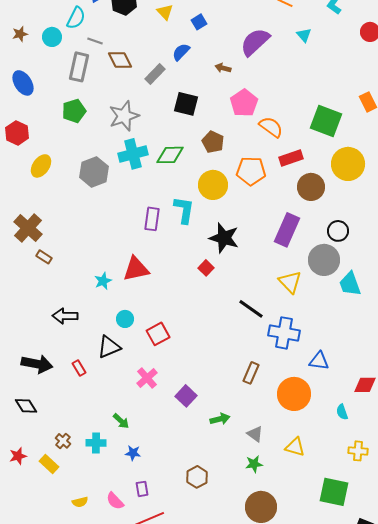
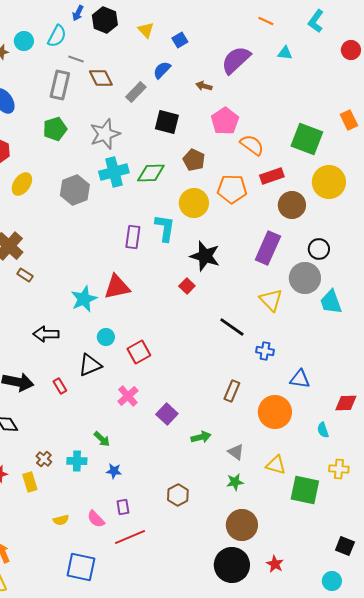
cyan triangle: (304, 35) -> (285, 53), turned -42
cyan circle: (52, 37) -> (24, 41), moved
cyan star: (103, 281) -> (84, 299), size x1.5
blue cross: (284, 333) -> (265, 351), size x0.6
yellow rectangle: (49, 464) -> (30, 482), turned 30
green square: (334, 492) -> (305, 490), moved

